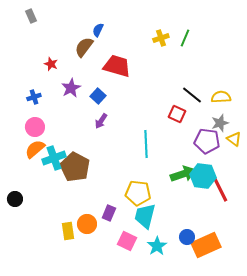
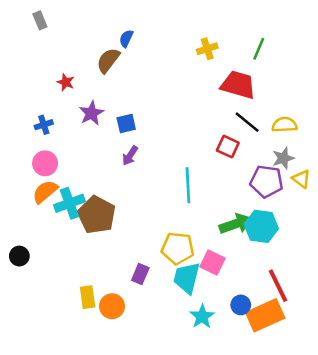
green line: (185, 38) -> (259, 49), moved
red trapezoid: (117, 66) -> (238, 85), moved
blue square: (98, 96) -> (126, 123), turned 35
red line: (220, 189) -> (278, 286), moved
orange circle: (87, 224) -> (112, 306), moved
pink square: (127, 241) -> (212, 262), moved

